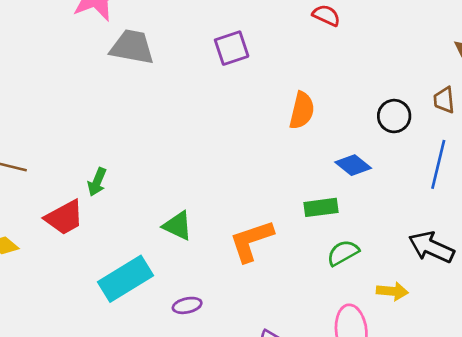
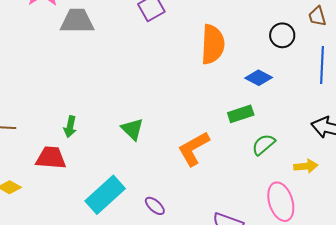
orange semicircle: (302, 111) -> (213, 44), size x1.4
red trapezoid: (64, 217) -> (51, 158), turned -136
green triangle: (178, 226) -> (132, 129), moved, turned 30
purple ellipse: (187, 305) -> (155, 206), turned 65

